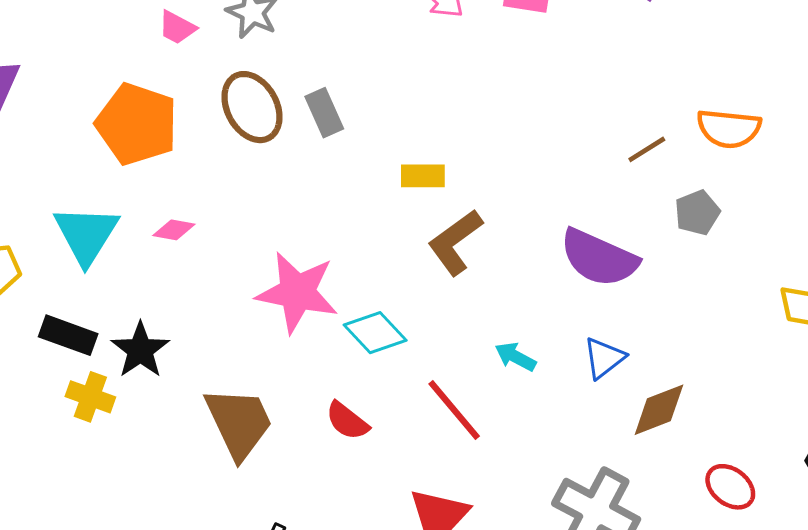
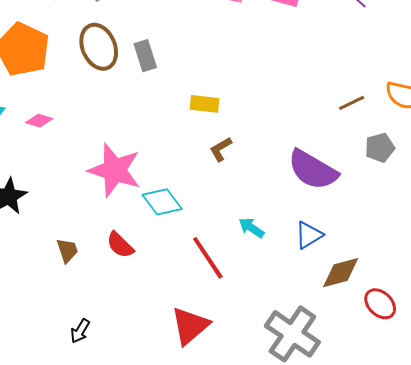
brown L-shape: (455, 242) -> (221, 149), size x0.6
red semicircle: (347, 421) -> (120, 245), moved
brown trapezoid: (239, 423) -> (67, 250), size x0.5
red ellipse: (730, 487) -> (380, 304), moved

